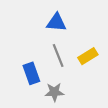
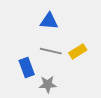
gray line: (58, 55) -> (51, 51), turned -55

